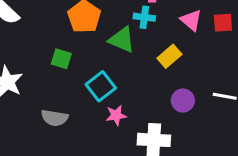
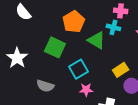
yellow rectangle: (169, 56) -> (121, 70), moved
green square: (61, 59) -> (55, 47), size x1.5

